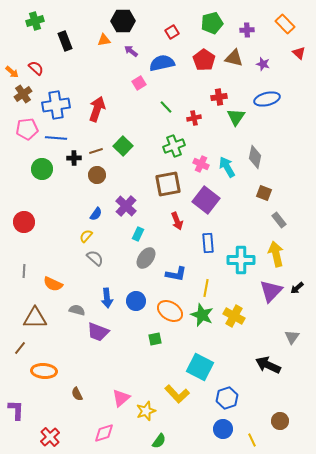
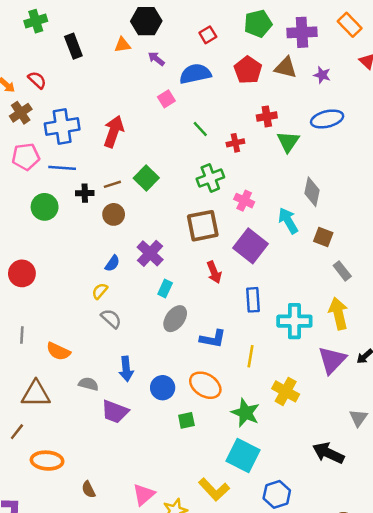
purple cross: (247, 30) -> (302, 32), size x1.6
cyan arrow: (227, 167) -> (288, 221), moved
blue circle: (136, 301) -> (163, 388), moved
green star: (202, 315) -> (245, 413), moved

